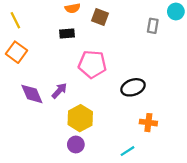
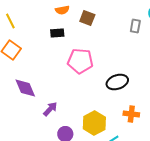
purple arrow: (59, 91) -> (50, 109), moved
yellow hexagon: (80, 118) -> (94, 123), moved

